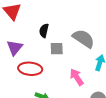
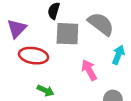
gray square: (57, 49) -> (67, 34), size x1.5

